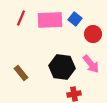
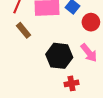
brown rectangle: (21, 73) -> (23, 30), moved

